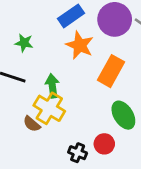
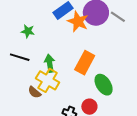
orange star: (80, 45) -> (78, 22), moved
orange rectangle: (111, 71) -> (85, 63), moved

